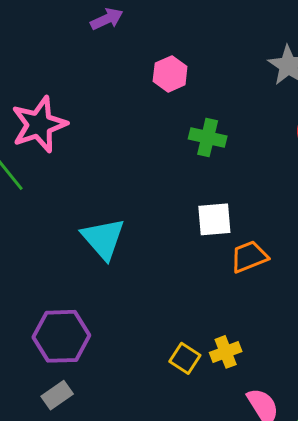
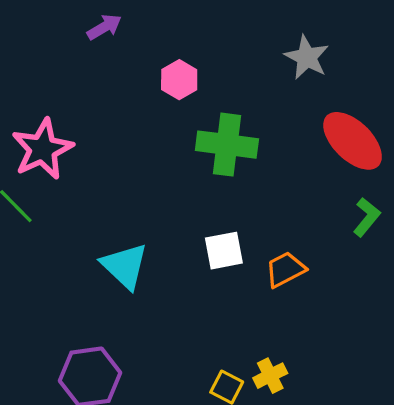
green cross: (208, 138) -> (227, 145), size x1.5
white square: (214, 219) -> (224, 251), moved

